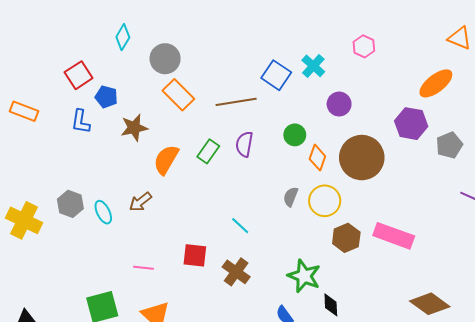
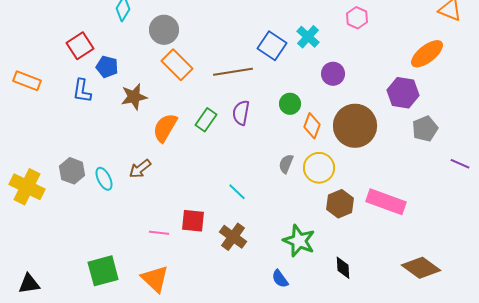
gray pentagon: (449, 145) -> (425, 129), moved
pink line: (143, 268) -> (159, 233), moved
black diamond: (331, 305) -> (343, 268), moved

